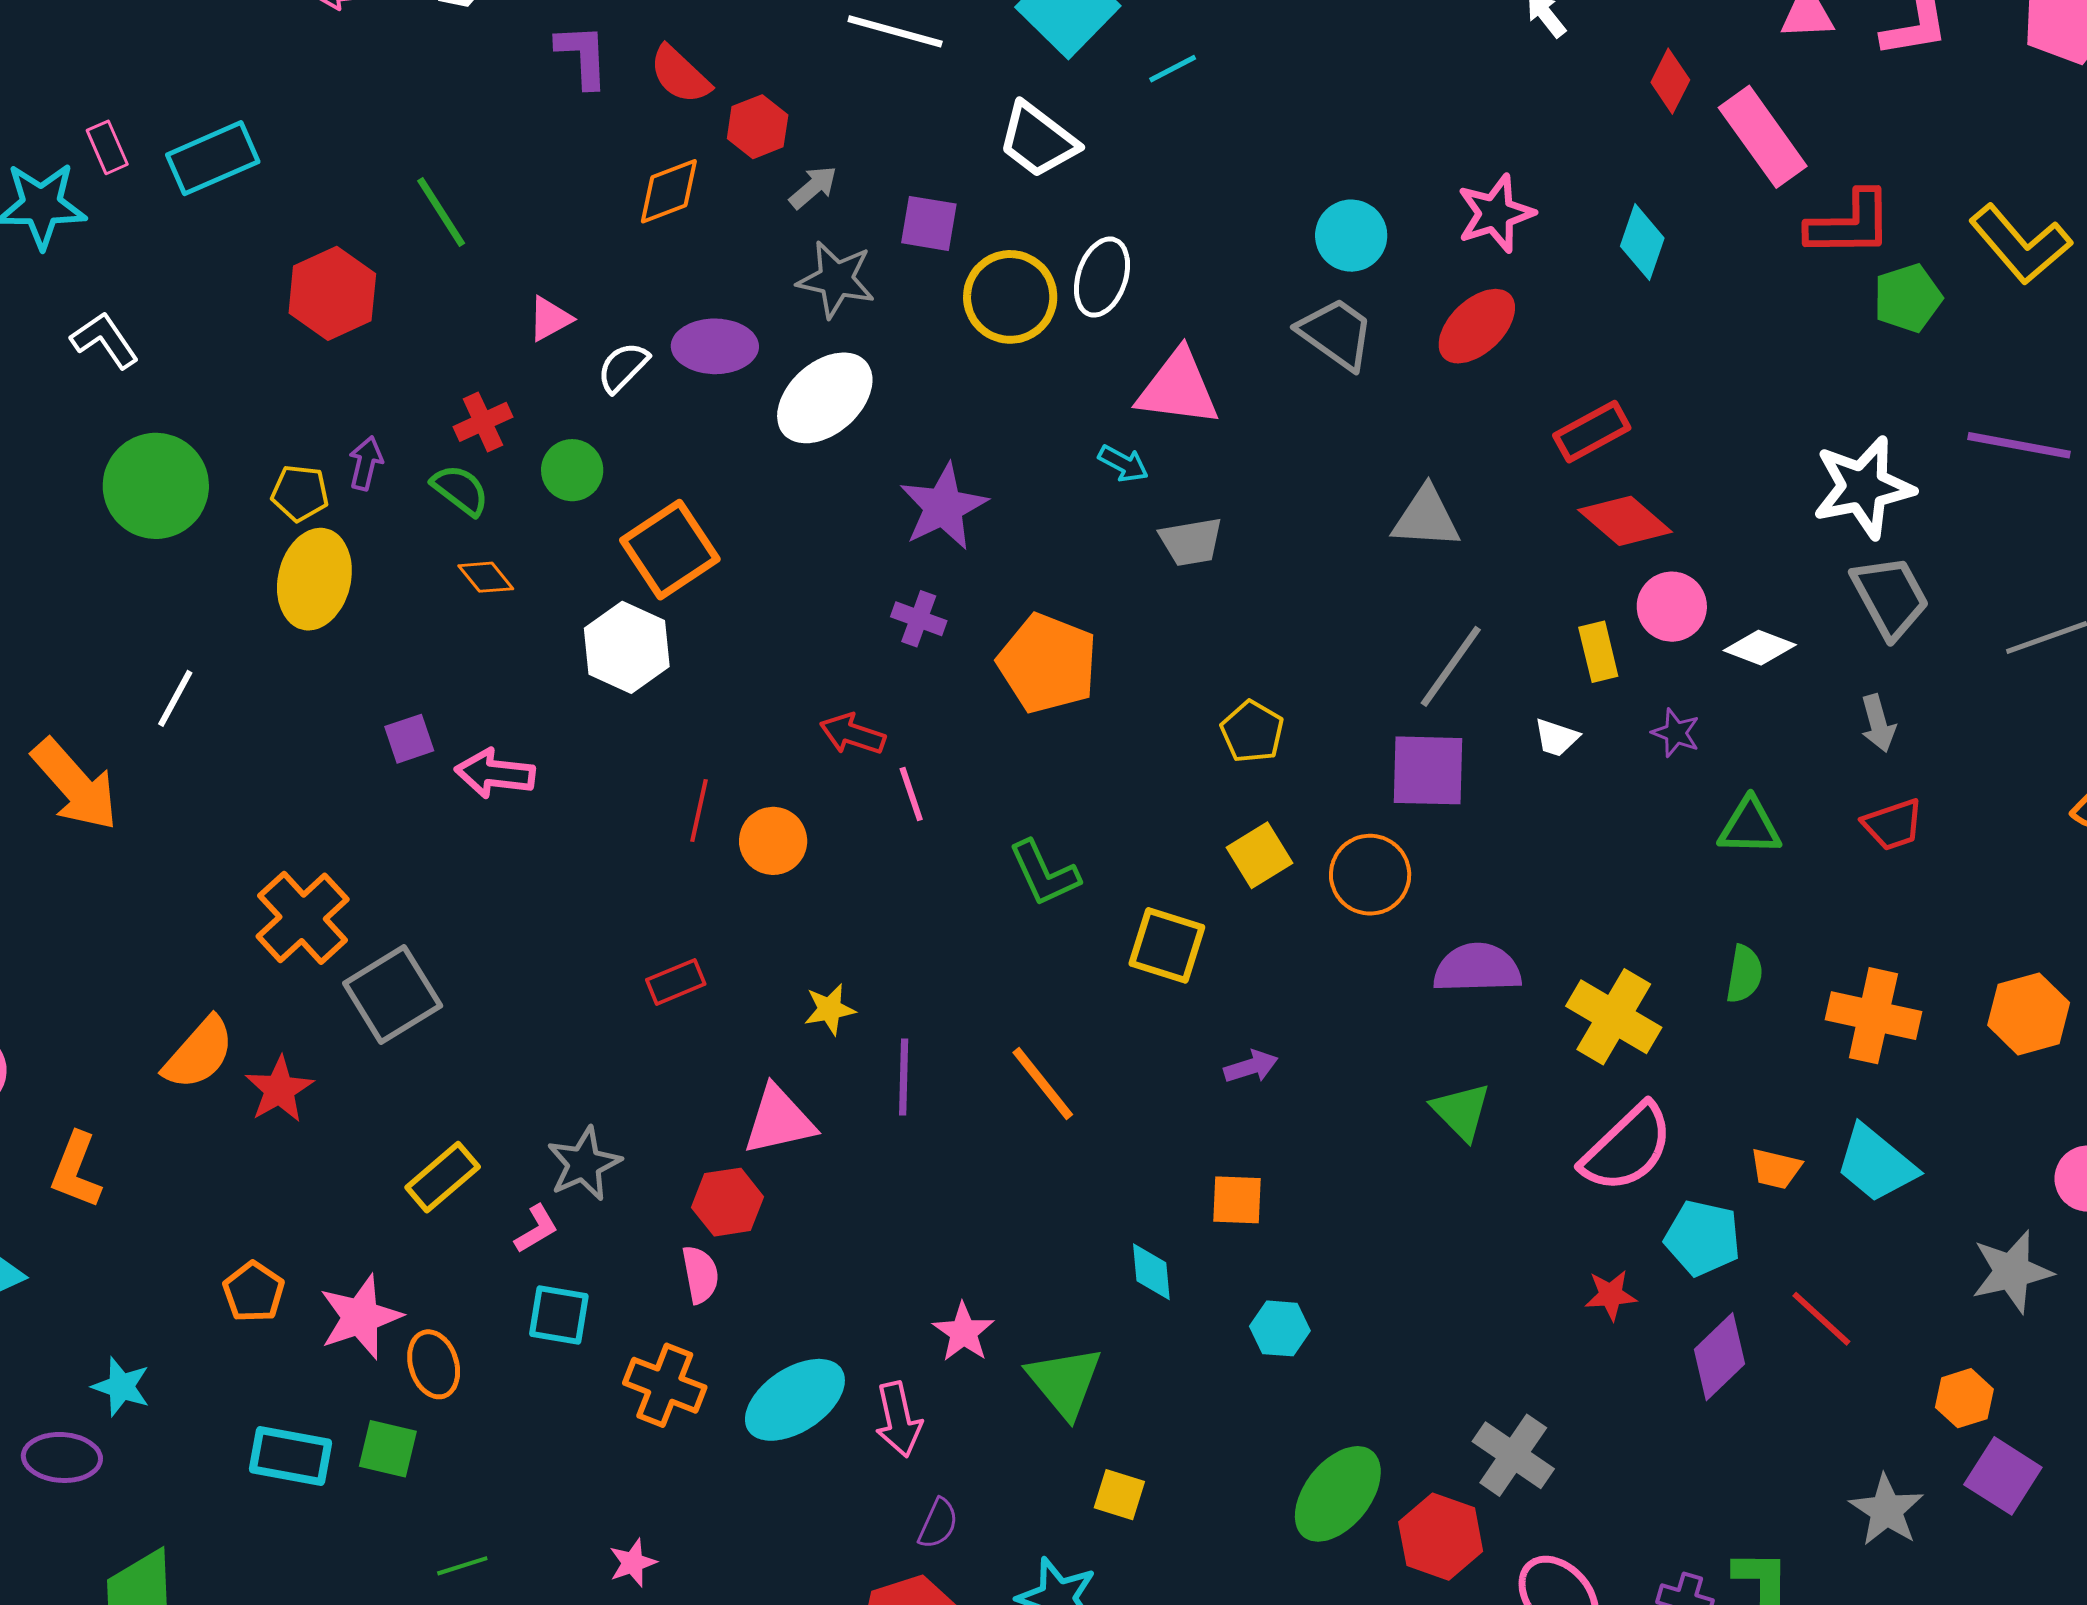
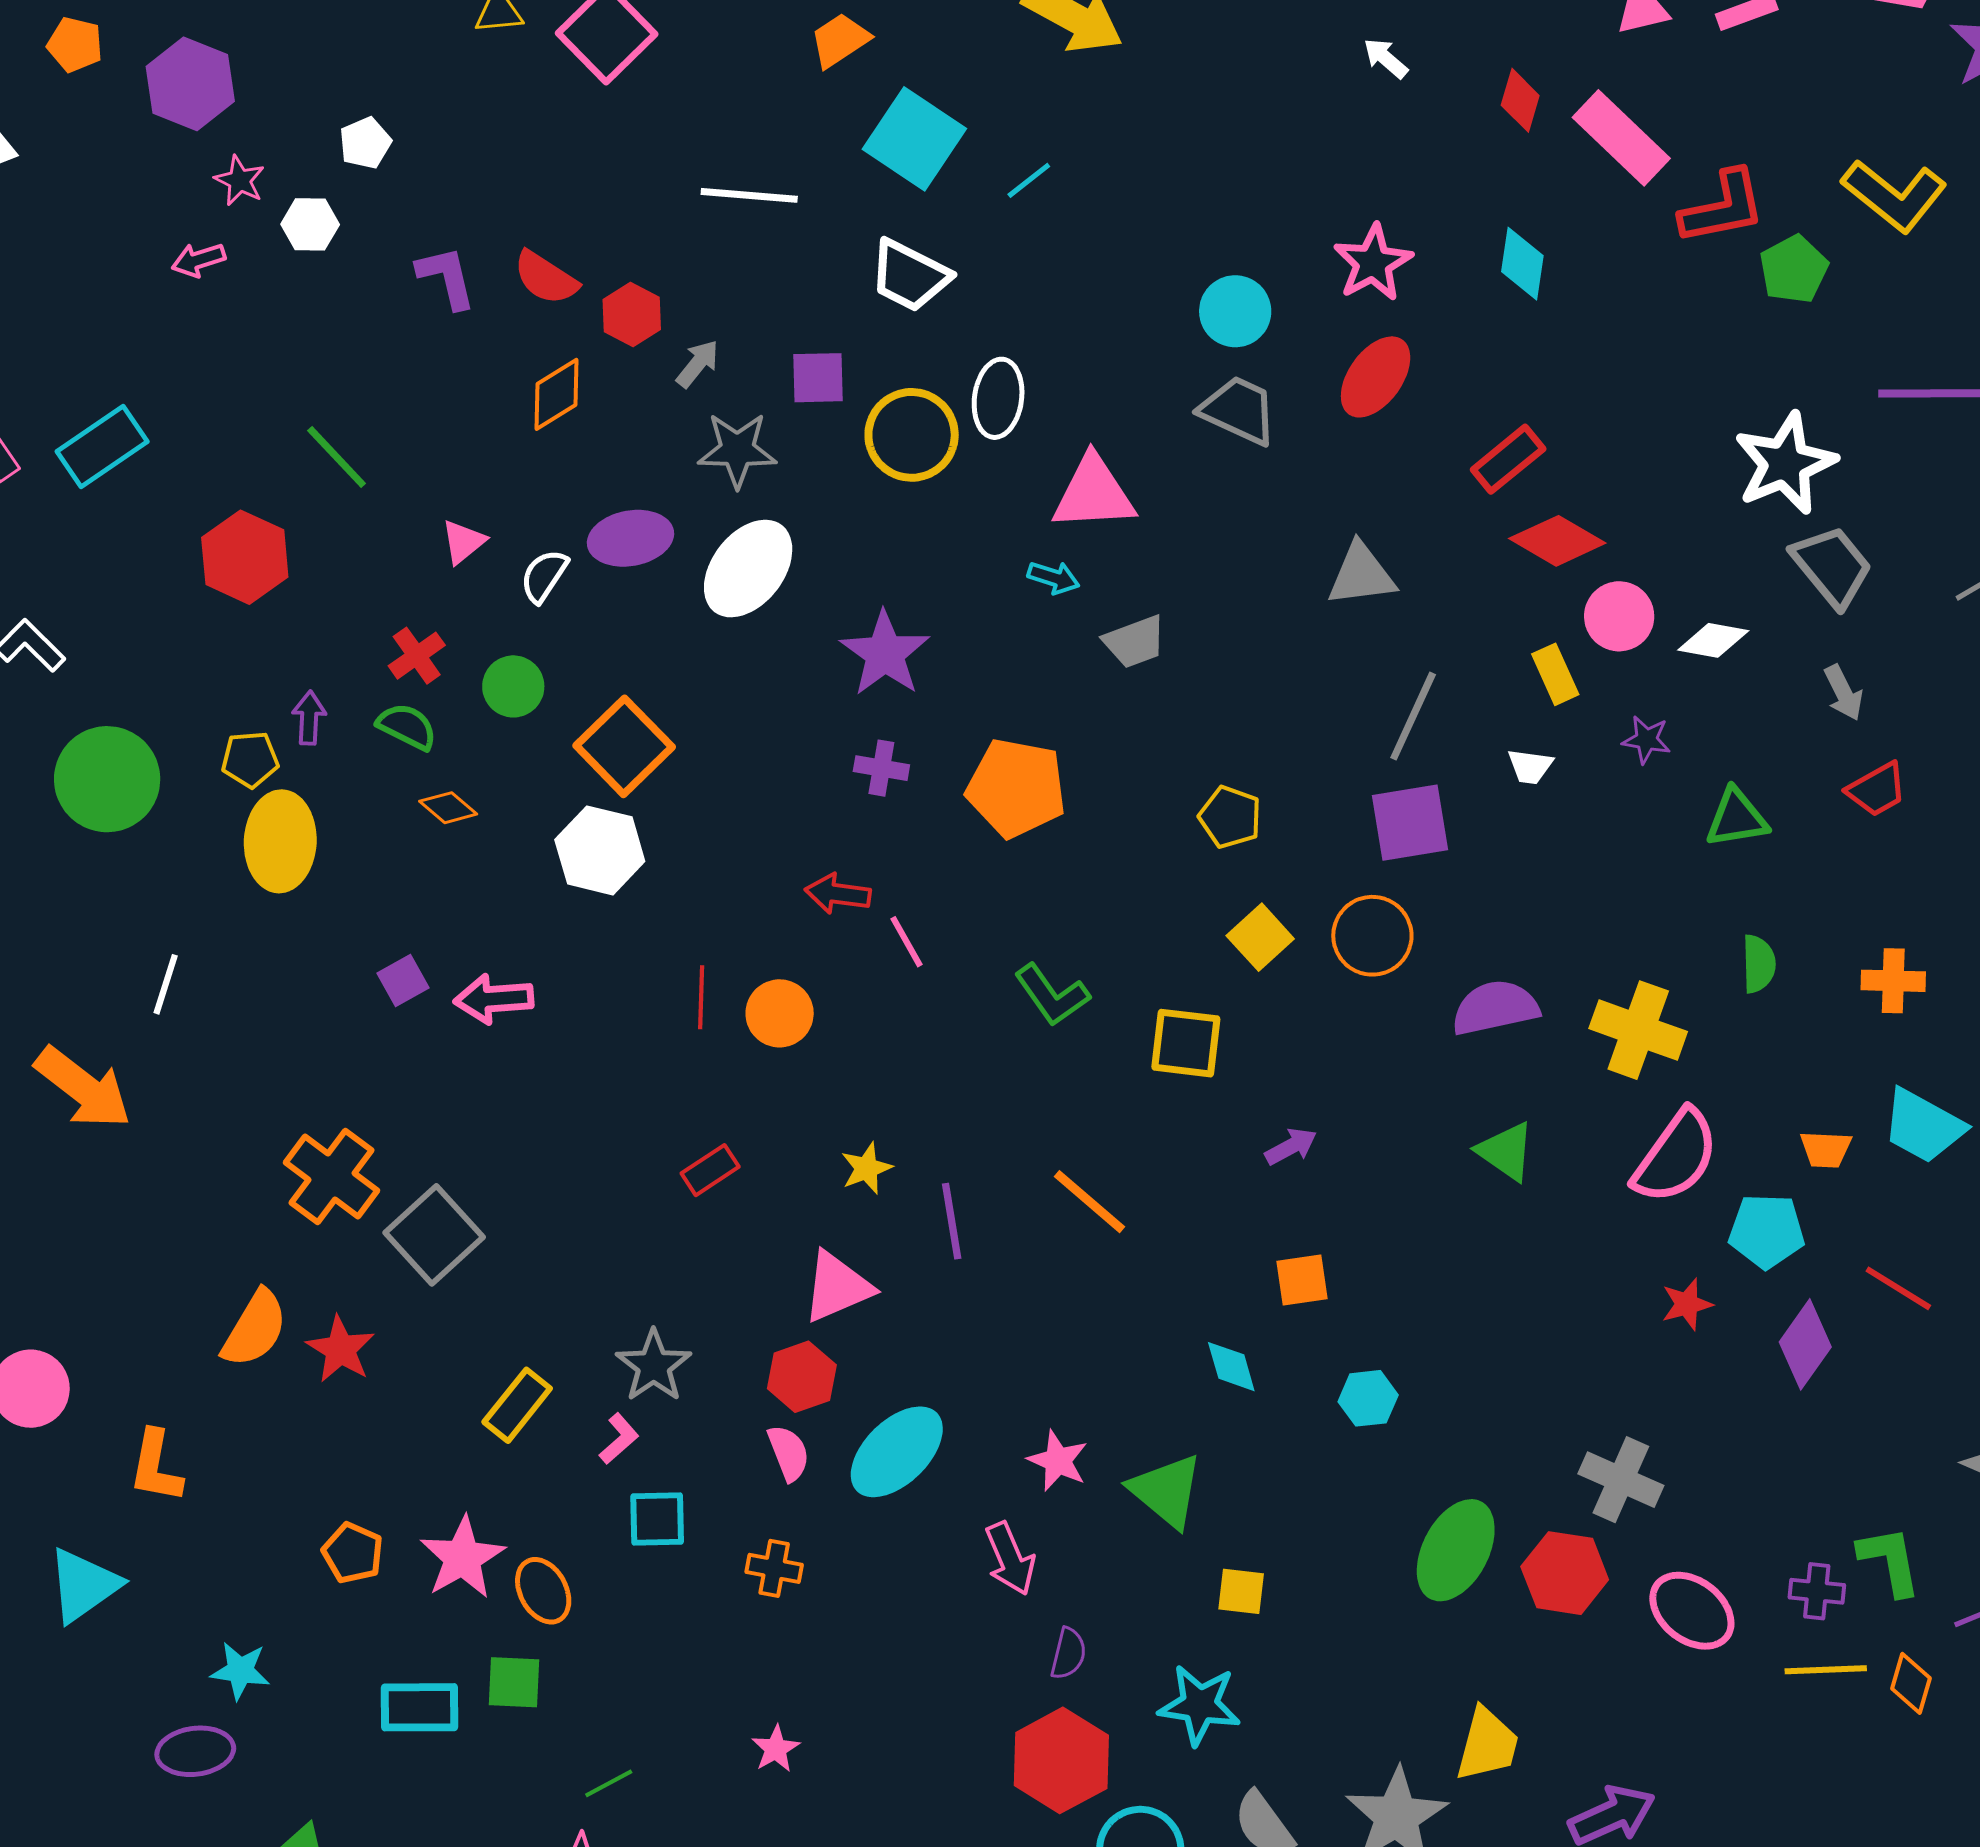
orange cross: (1873, 1016) -> (1893, 981), size x0.7
orange cross: (665, 1385) -> (774, 1568), size x0.7
cyan ellipse: (795, 1400) -> (897, 1452), moved

